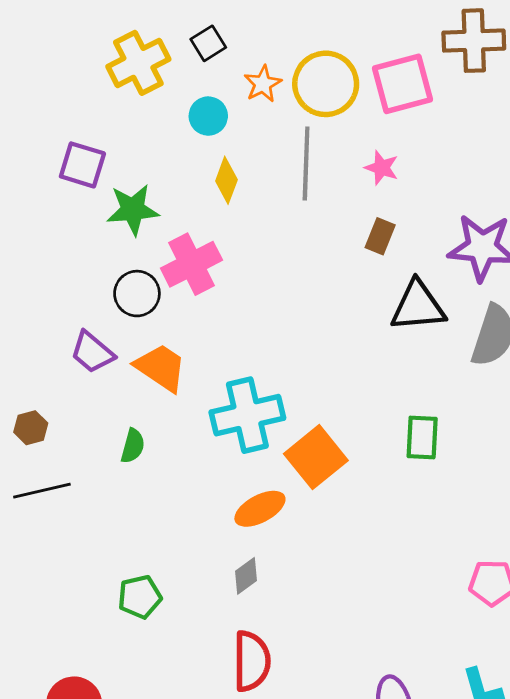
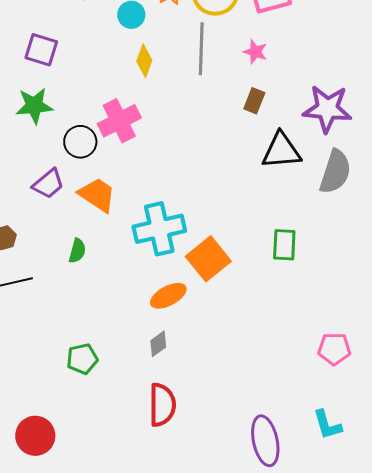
green star: (133, 210) -> (34, 106), moved
purple trapezoid: (92, 352) -> (48, 184), turned -80

